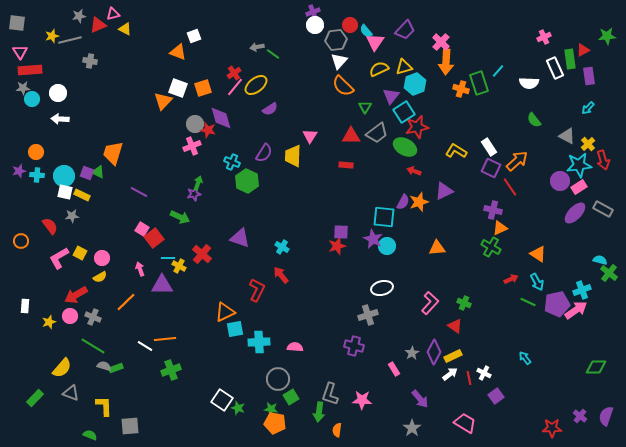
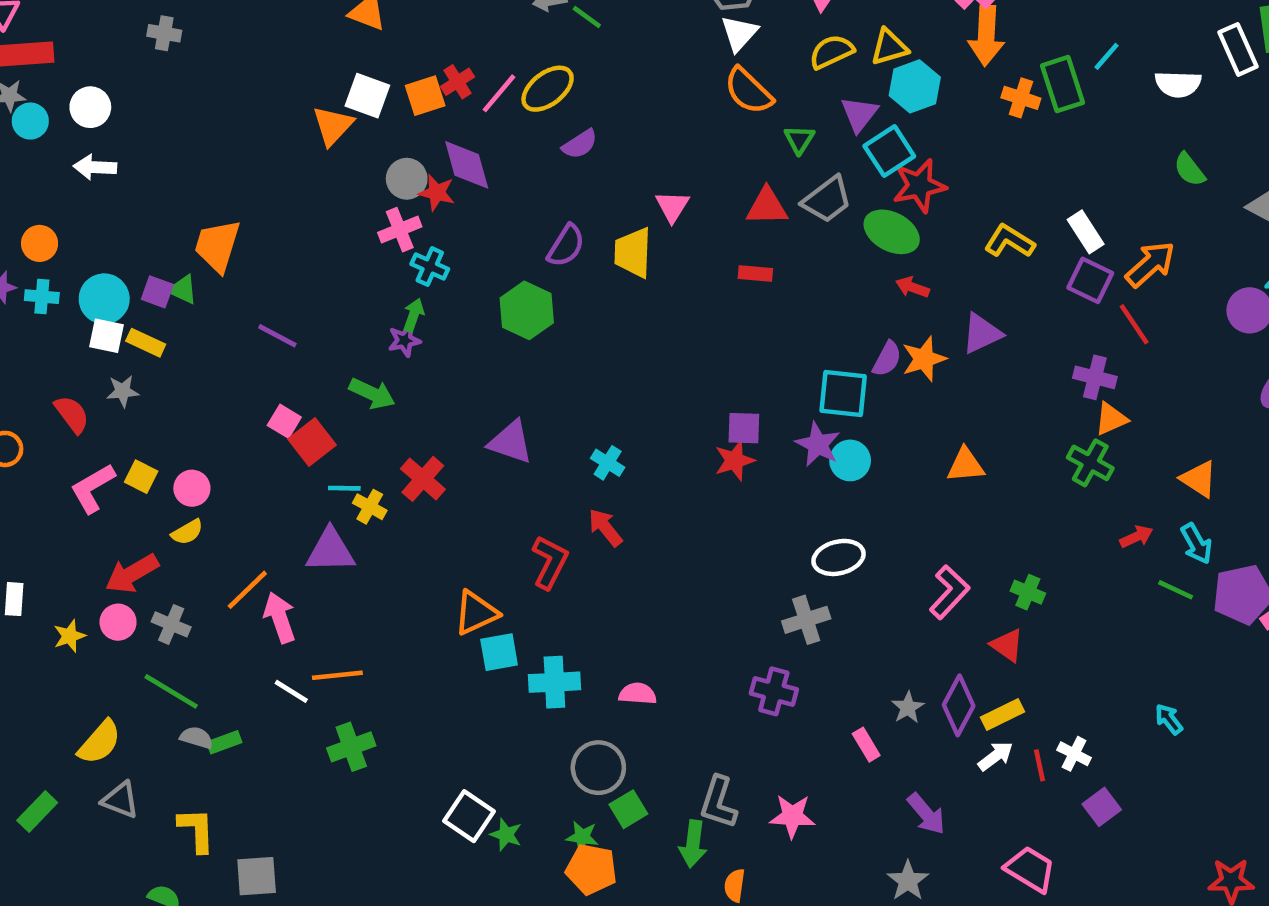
red cross: (234, 73) -> (457, 82), moved
cyan cross: (232, 162) -> (430, 267), moved
pink arrow: (140, 269) -> (280, 618), moved, size x1.5

